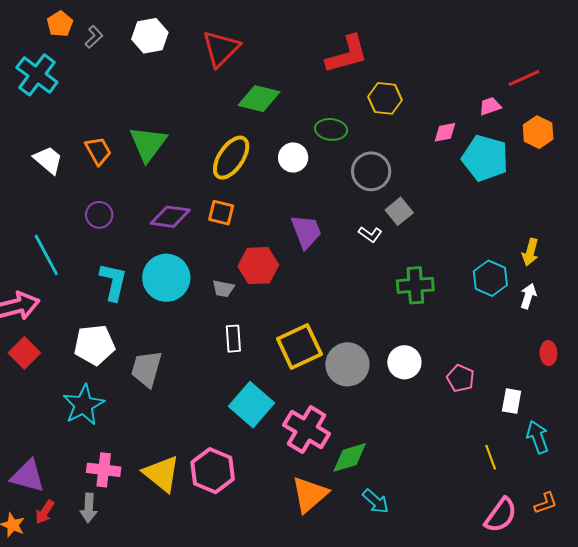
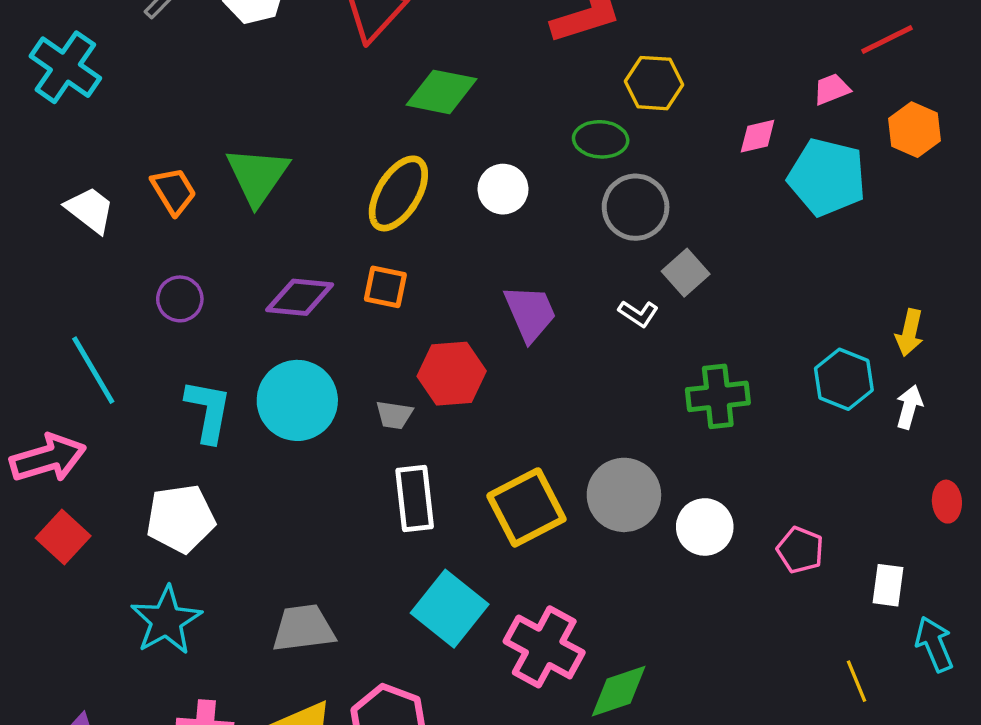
green ellipse: (331, 129) -> (601, 139), moved
white rectangle: (233, 339) -> (415, 499), size x1.4
gray circle: (347, 364) -> (624, 495), moved
gray trapezoid: (146, 369) -> (303, 628), moved, turned 69

